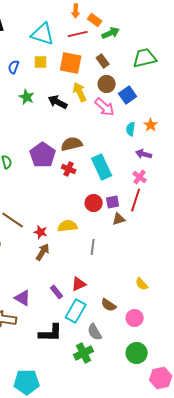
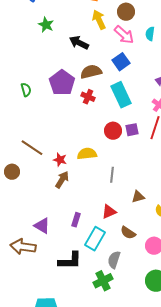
blue square: (128, 95) -> (121, 62), moved
black arrow: (58, 102) -> (79, 43), moved
cyan semicircle: (131, 129) -> (150, 34), moved
brown triangle: (119, 219) -> (138, 197), moved
red triangle: (79, 284) -> (109, 212), moved
purple rectangle: (57, 292) -> (76, 220), turned 56
gray semicircle: (95, 332) -> (114, 260), turned 48

